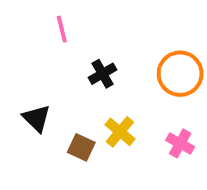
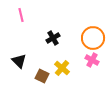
pink line: (62, 29) -> (21, 15), moved
pink cross: (180, 143) -> (92, 60), moved

